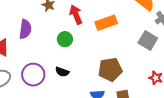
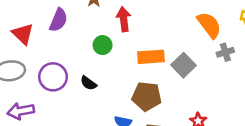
orange rectangle: (106, 23) -> (151, 57), moved
gray square: (148, 41) -> (184, 65), moved

